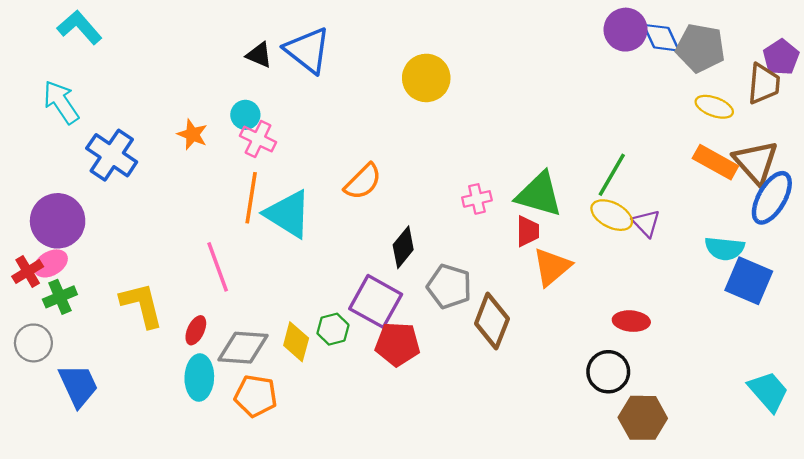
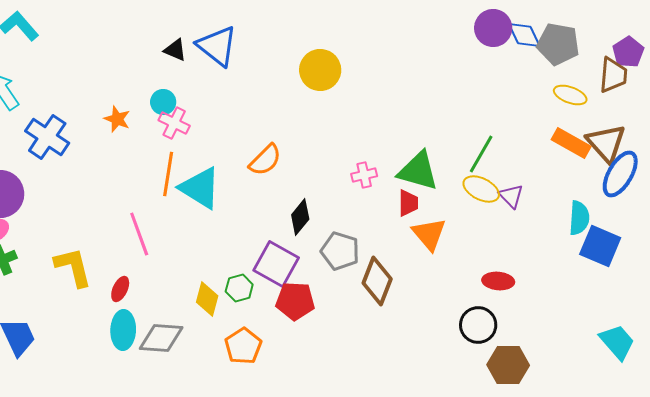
cyan semicircle: (725, 248) -> (579, 218), turned -92
orange triangle: (552, 267) -> (429, 234), turned -30
gray diamond: (243, 348) -> (161, 338), moved
orange pentagon: (256, 396) -> (243, 346), moved, turned 30

